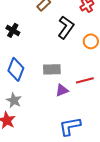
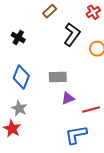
red line: (85, 80) -> (91, 109), moved

